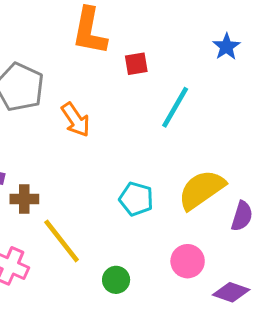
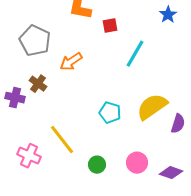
orange arrow: (76, 120) -> (71, 62), turned 90
brown cross: (24, 199) -> (38, 84), moved, turned 36
pink circle: (188, 261) -> (137, 163), moved

